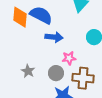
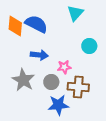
blue arrow: (54, 37) -> (39, 55), moved
gray star: (28, 71) -> (23, 80), size x1.6

